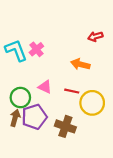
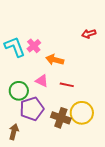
orange arrow: (80, 64) -> (55, 60), moved
yellow circle: (92, 103) -> (82, 113), moved
brown arrow: (15, 118) -> (14, 132), moved

